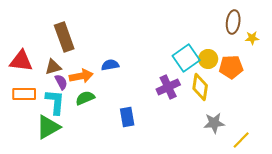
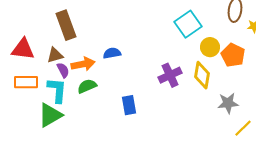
cyan square: (186, 58) -> (188, 24), moved
orange pentagon: (231, 67) -> (233, 55), turned 30
gray star: (214, 123) -> (228, 103), moved

